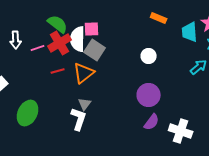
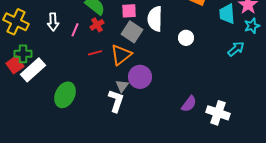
white semicircle: (78, 39) -> (155, 19), moved
red cross: (60, 43) -> (97, 25), size x0.6
pink line: (38, 48) -> (75, 30), turned -48
purple circle: (149, 95) -> (140, 77), moved

